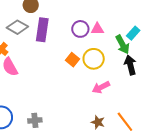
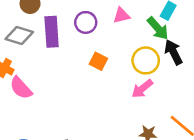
purple circle: (80, 29) -> (86, 22), moved
yellow circle: (94, 59) -> (146, 60), moved

